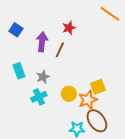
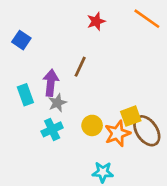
red star: (69, 28) -> (96, 21), moved
purple arrow: (42, 42) -> (51, 83), moved
brown ellipse: (97, 121) -> (147, 131), moved

